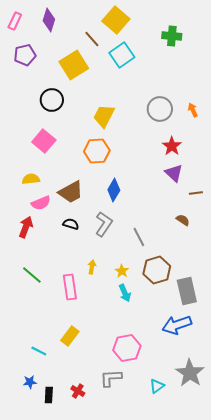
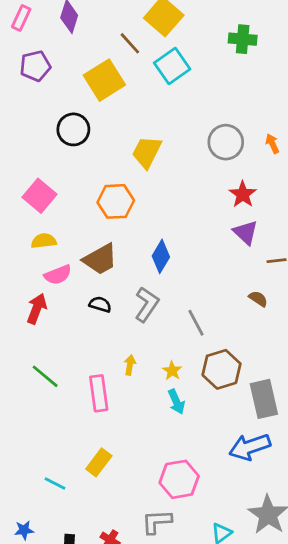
pink square: (44, 141) -> (40, 196), moved
orange hexagon: (97, 151) -> (116, 201), moved
blue star: (30, 382) -> (24, 530), moved

